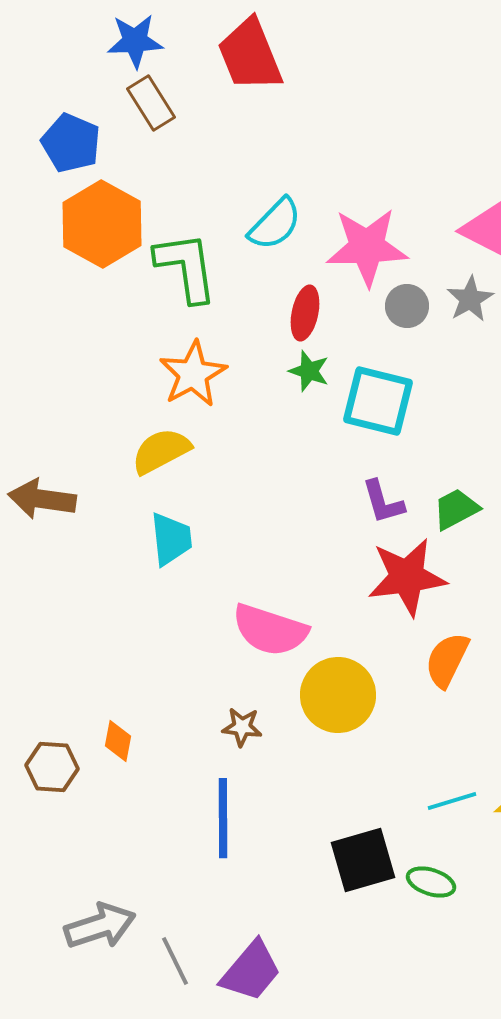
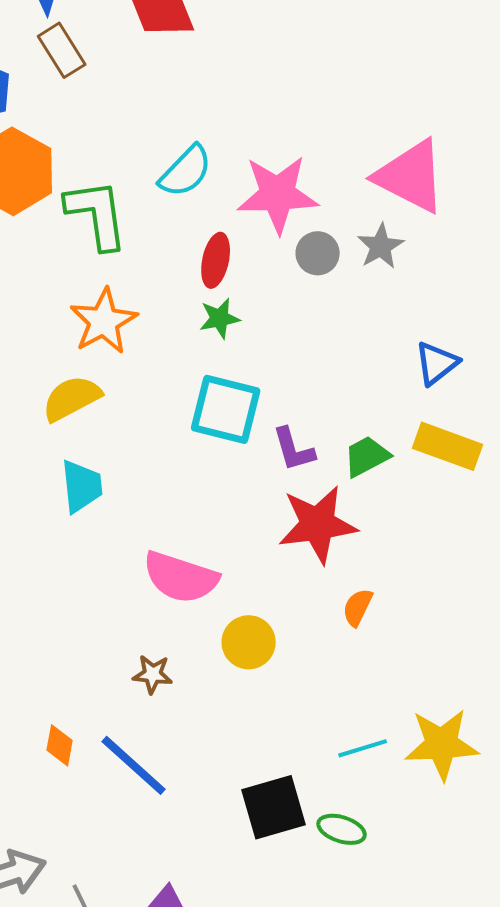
green star: (309, 371) -> (220, 318), turned -30
cyan square: (378, 401) -> (226, 409), moved
orange semicircle: (447, 660) -> (358, 607), size x0.7
yellow circle: (338, 695) -> (249, 642), size x0.7
orange diamond: (118, 741) -> (60, 745), moved
blue line: (223, 818) -> (134, 765), turned -48

